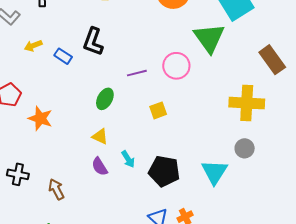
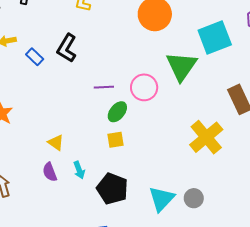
green ellipse: (105, 99) -> (117, 112), moved
yellow cross: (247, 103) -> (206, 137), turned 36
yellow square: (158, 110) -> (115, 140), moved
gray circle: (245, 148) -> (194, 198), moved

